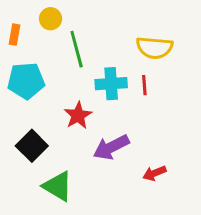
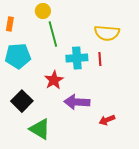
yellow circle: (51, 19) -> (43, 11), moved
purple arrow: (111, 147) -> (77, 102), turned 30

